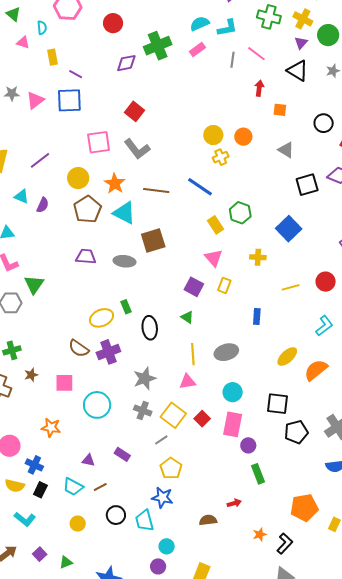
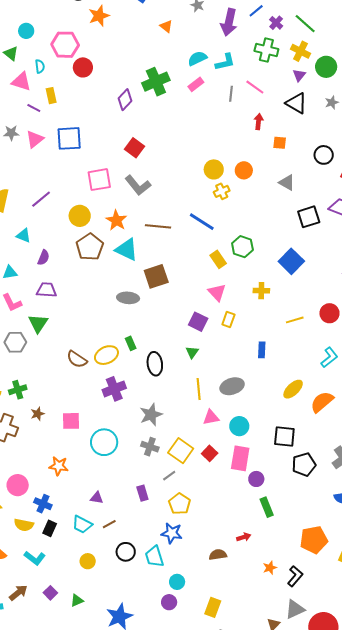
red circle: (113, 23) -> (83, 67), moved
pink triangle: (23, 42) -> (21, 82), size x1.5
purple diamond: (126, 63) -> (125, 100), turned -35
purple line: (76, 74) -> (34, 108), moved
purple semicircle: (43, 205) -> (44, 258), moved
purple trapezoid: (86, 257) -> (46, 290), moved
green triangle: (187, 317) -> (192, 352), turned 32
brown semicircle: (79, 348) -> (77, 359), moved
pink triangle: (187, 382) -> (211, 417), moved
purple rectangle: (122, 454) -> (142, 493), moved, turned 42

